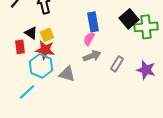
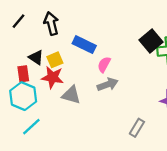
blue rectangle: (93, 22) -> (84, 45), moved, turned -54
gray rectangle: (117, 64) -> (137, 128), moved
cyan hexagon: (41, 66) -> (23, 96), moved
gray triangle: (67, 74) -> (71, 95), moved

